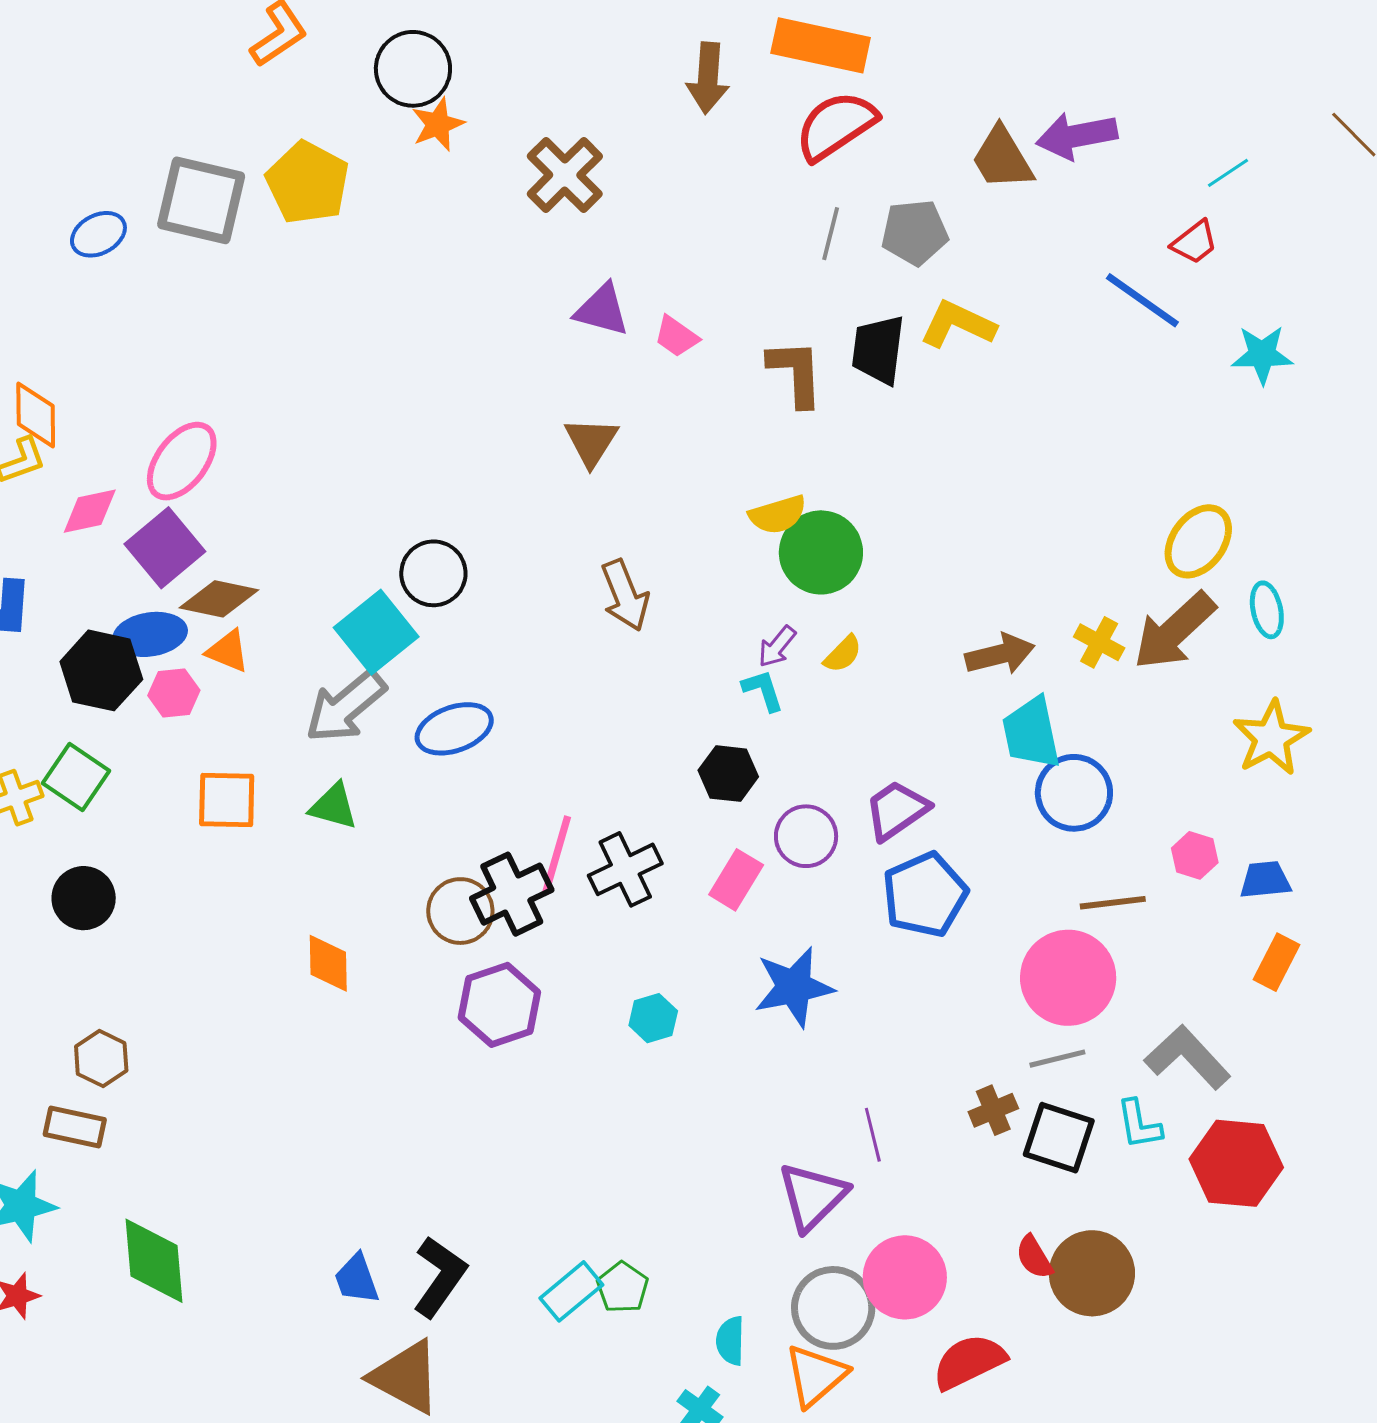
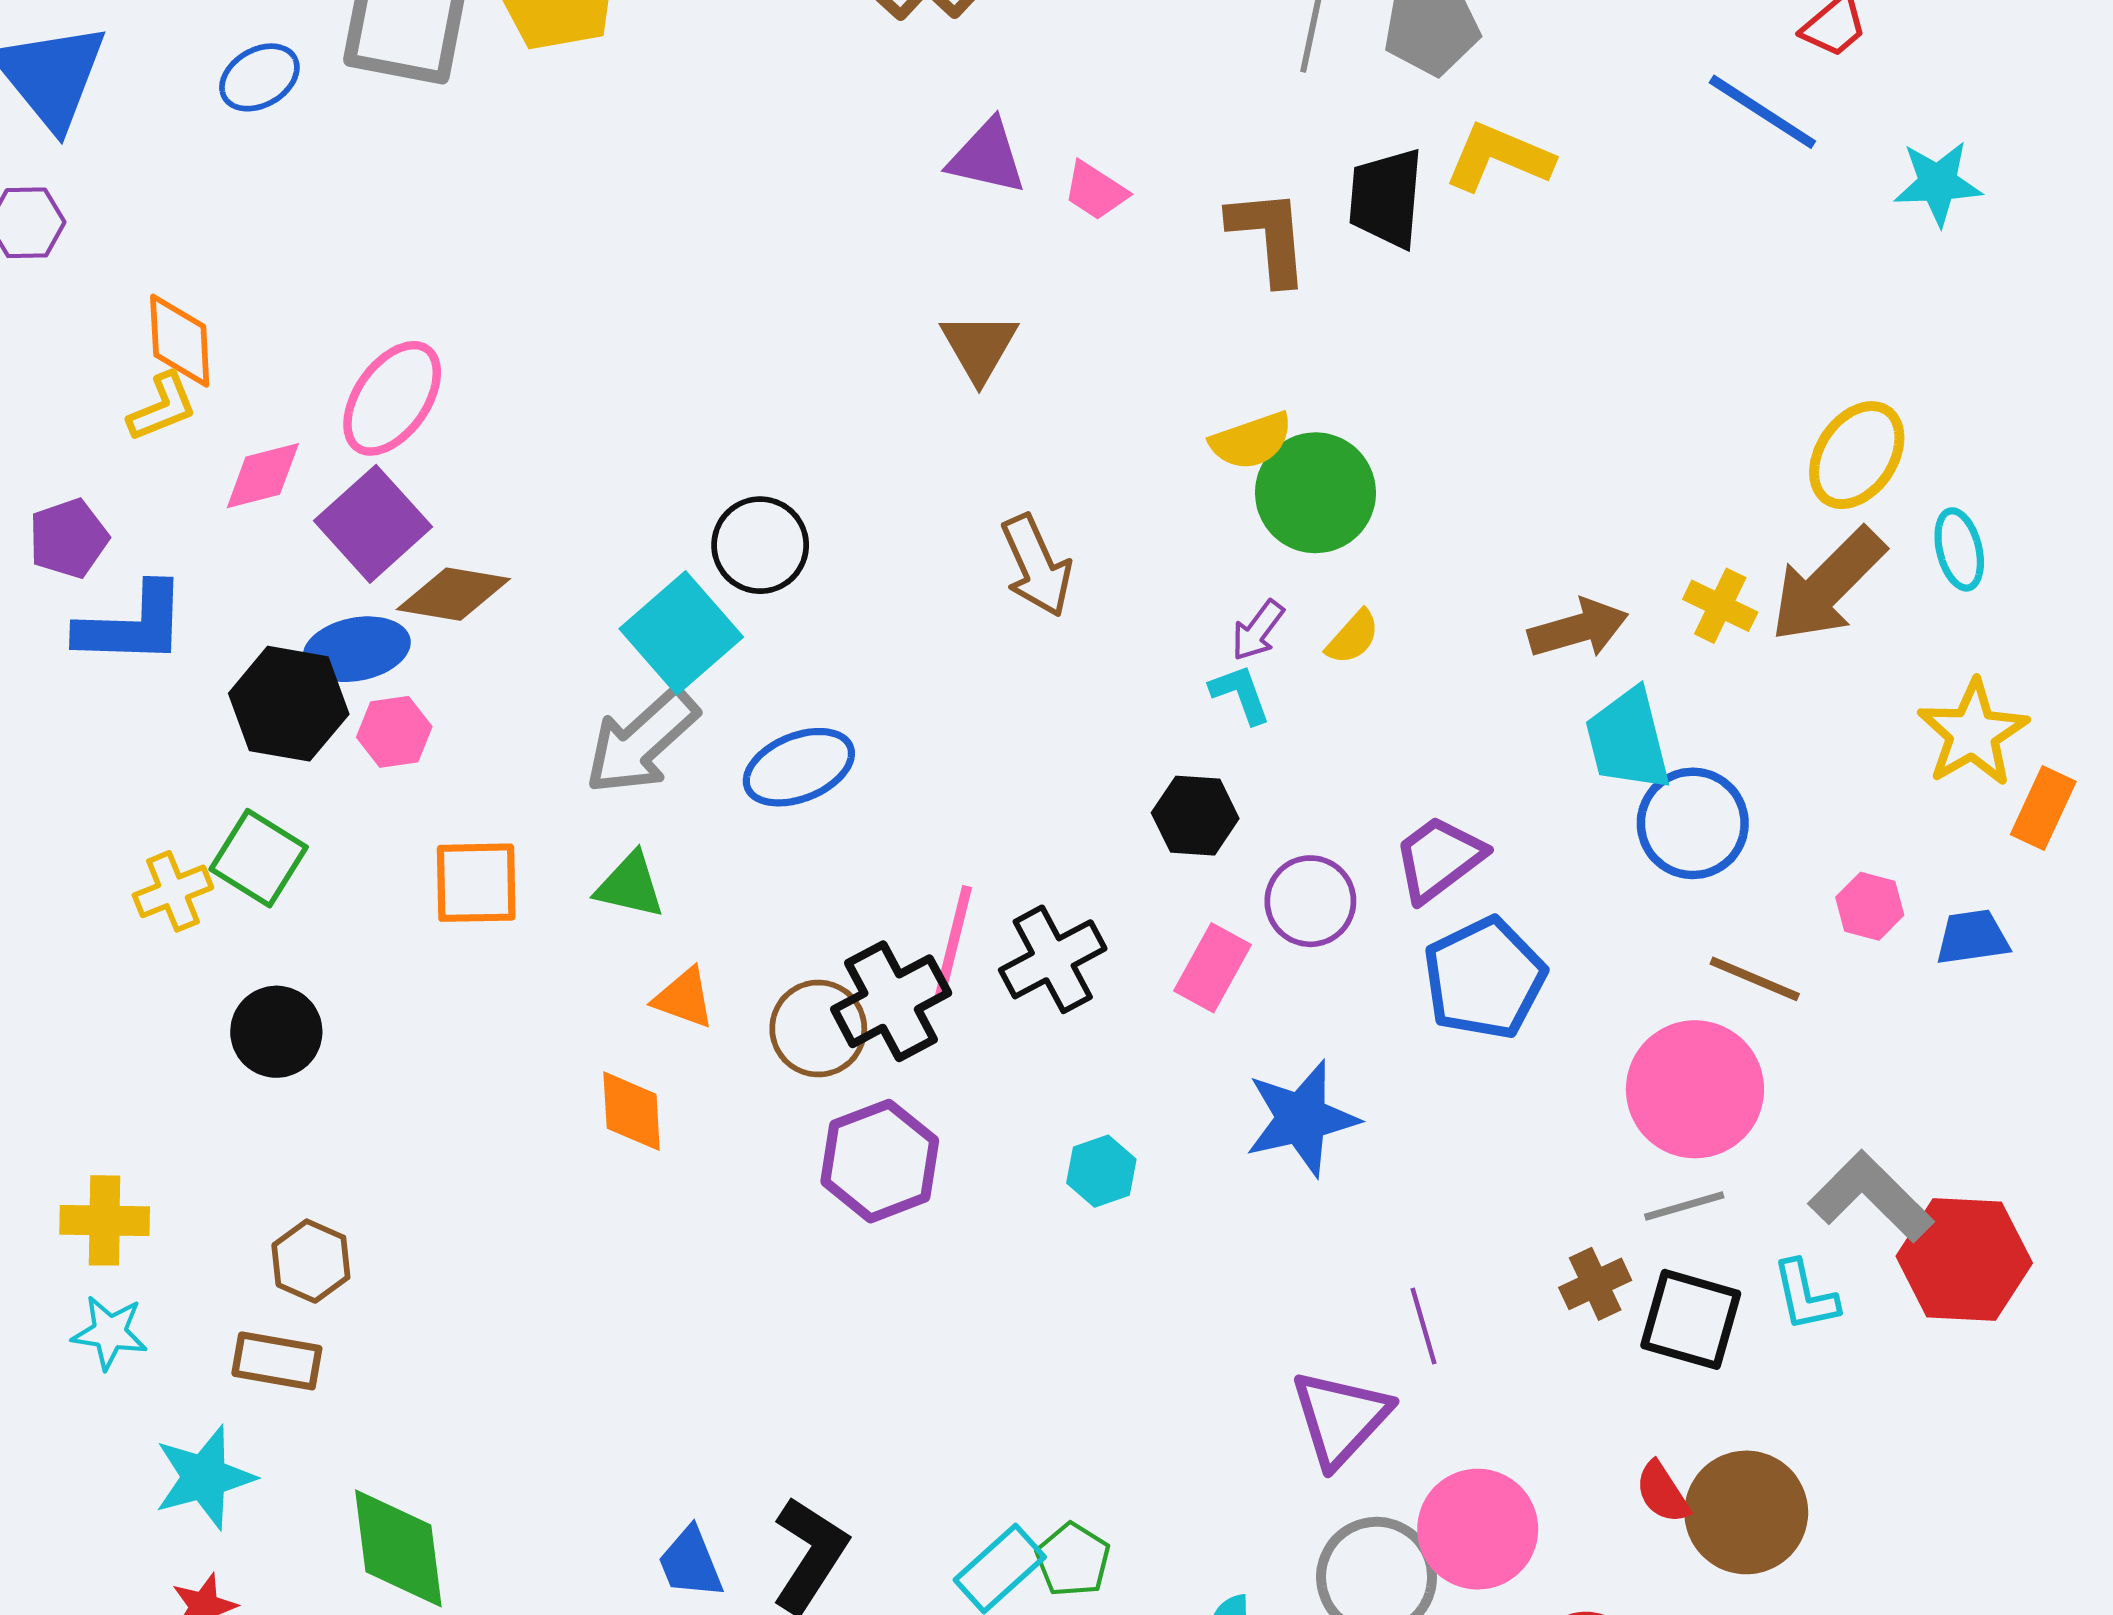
orange triangle: (228, 651) -> (684, 998), moved
brown line: (1113, 903) -> (1755, 979), turned 32
orange rectangle: (1276, 962) -> (2043, 808), moved
red hexagon: (1236, 1163) -> (1964, 1260), moved

